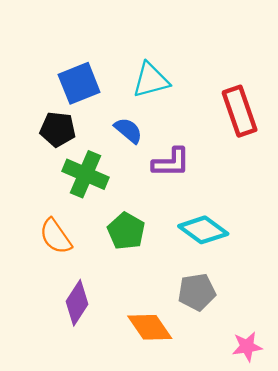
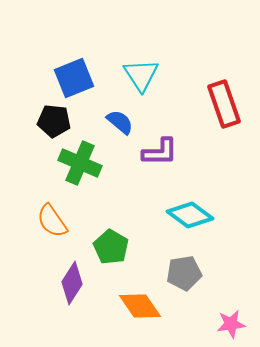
cyan triangle: (151, 80) -> (141, 75), turned -48
green pentagon: (126, 231) -> (111, 247), moved

